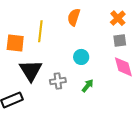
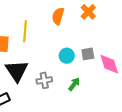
orange cross: (118, 18) -> (88, 12), moved
gray square: (120, 40) -> (88, 54), moved

